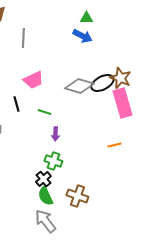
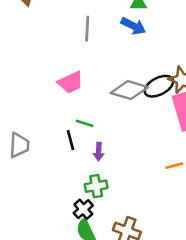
gray line: (23, 38) -> (87, 29), moved
black line: (16, 104) -> (70, 140), moved
green cross: (53, 161) -> (96, 186), turned -30

